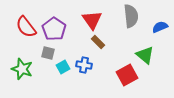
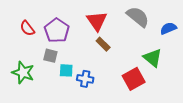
gray semicircle: (131, 16) -> (138, 17), turned -45
red semicircle: (26, 27) -> (27, 28), size x0.7
blue cross: (84, 65) -> (85, 79), moved
cyan square: (63, 67) -> (66, 70), turned 32

